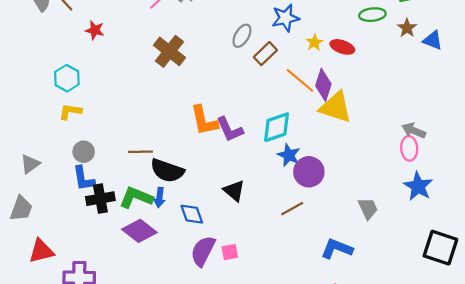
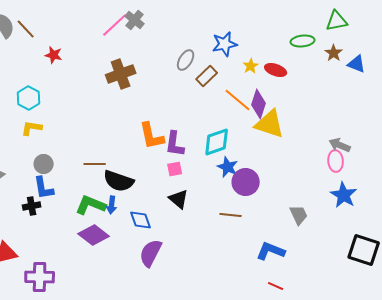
brown cross: (169, 51) -> (121, 74), turned 32
purple L-shape: (230, 129) -> (175, 144), turned 32
black cross: (100, 199) -> (32, 206), moved, size x0.7
brown line: (292, 209) -> (231, 215), turned 35
pink square: (230, 252) -> (175, 169), moved

